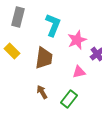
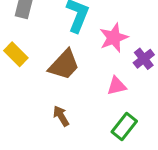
brown trapezoid: (44, 58) -> (64, 65), turned 35
green rectangle: (69, 99) -> (124, 127), moved

